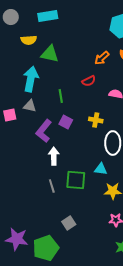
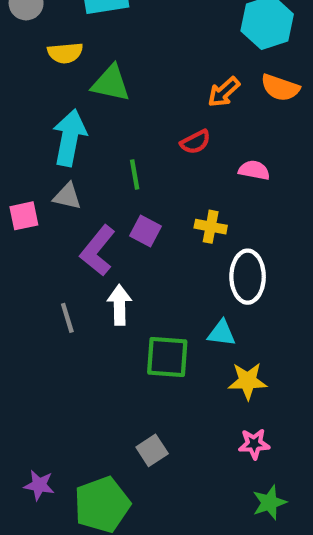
gray line: (52, 186) -> (67, 318), moved
purple star: (17, 239) -> (39, 485), size x0.6

